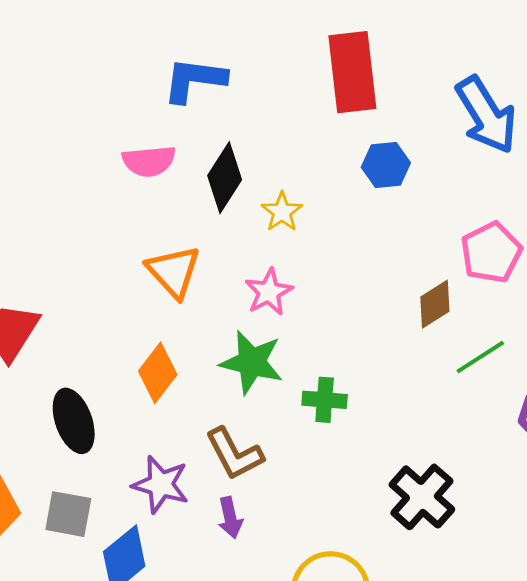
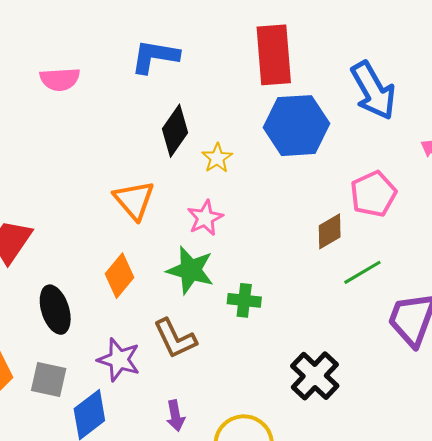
pink semicircle: (149, 161) -> (60, 79), moved
blue hexagon: (386, 165) -> (296, 126), size x1.8
purple arrow: (230, 518) -> (175, 416), moved

